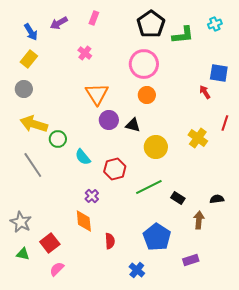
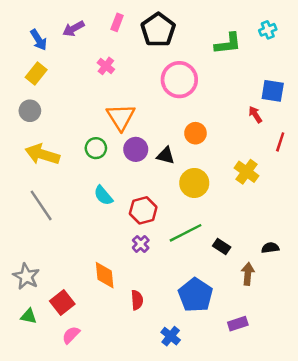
black pentagon: (151, 24) -> (158, 30), moved
orange circle: (147, 95) -> (195, 133), moved
red line: (225, 123) -> (280, 142), moved
green circle: (58, 139) -> (96, 148), moved
purple cross: (92, 196) -> (141, 244), moved

